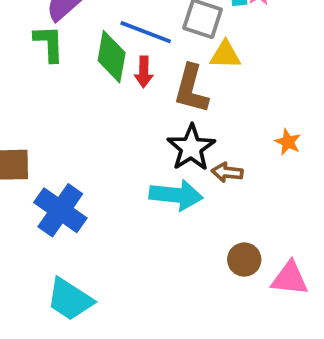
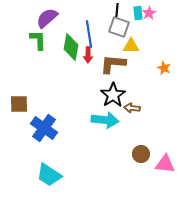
blue line: (146, 32) -> (89, 34), turned 60
brown L-shape: (191, 89) -> (113, 64), turned 80
orange star: (288, 142) -> (164, 68), moved

